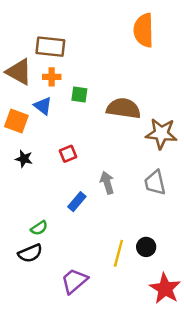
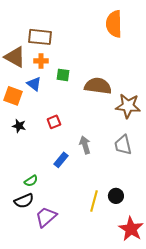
purple trapezoid: (74, 281) -> (46, 217), moved

